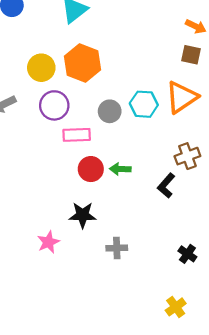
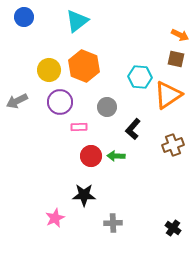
cyan hexagon: (144, 104) -> (140, 77), moved
pink rectangle: (77, 135) -> (79, 127), size x0.7
black L-shape: (166, 186) -> (133, 129), moved

